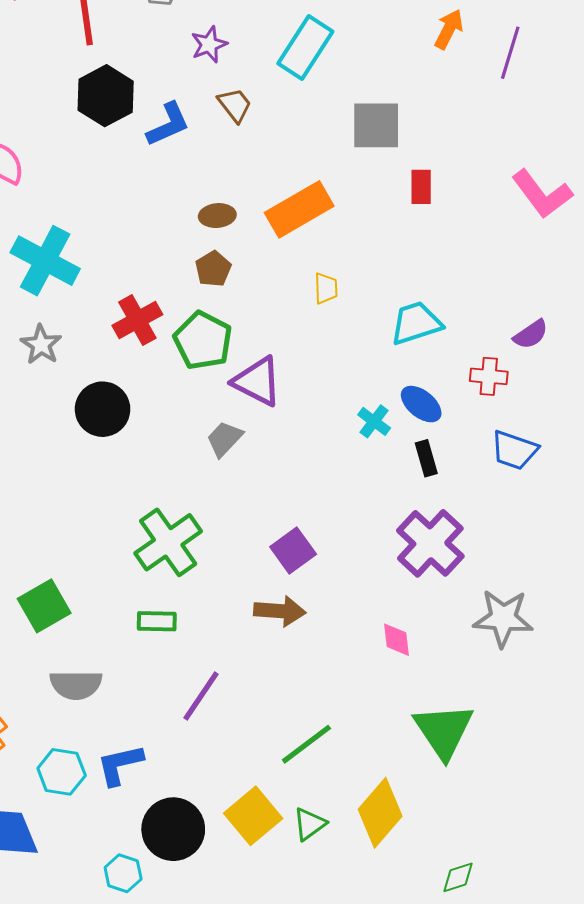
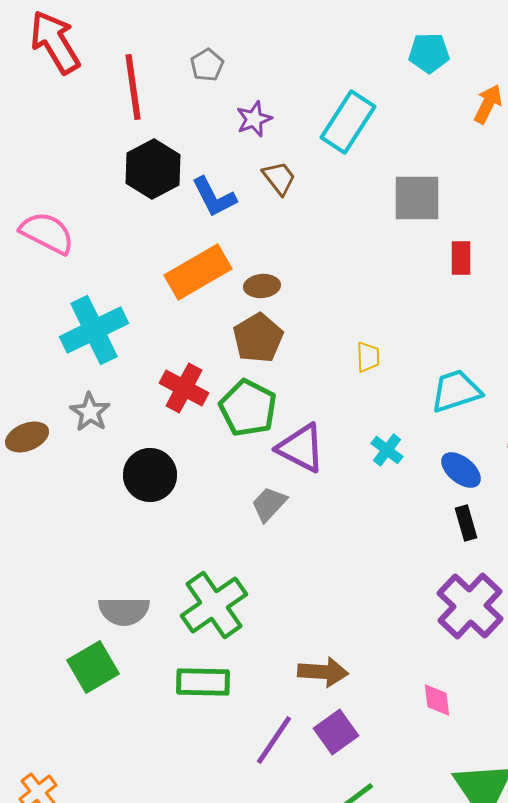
blue L-shape: (168, 124) -> (214, 197), turned 87
orange rectangle: (299, 209) -> (198, 272), moved
cyan cross: (45, 261) -> (94, 330), turned 36
brown pentagon: (213, 269) -> (258, 338), size x1.4
red cross: (137, 320) -> (184, 388), turned -33
cyan cross: (374, 421) -> (387, 450), moved
purple square: (293, 551) -> (336, 732), moved
green rectangle: (157, 621) -> (203, 682), size x1.4
gray semicircle: (76, 685) -> (124, 611), moved
purple line: (201, 696) -> (274, 740), moved

